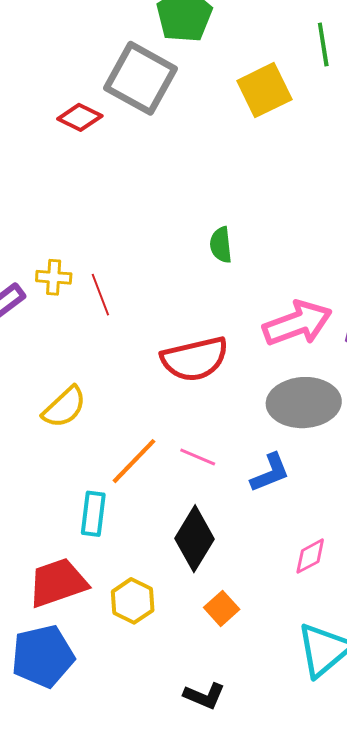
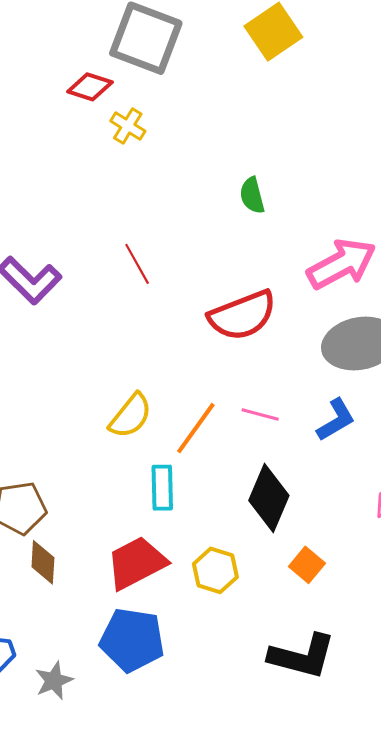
yellow cross: (54, 277) -> (128, 126), moved, turned 36
yellow semicircle: (64, 407) -> (131, 416), moved
blue pentagon: (43, 656) -> (132, 640), turned 30
black L-shape: (204, 696) -> (302, 656), size x1.6

